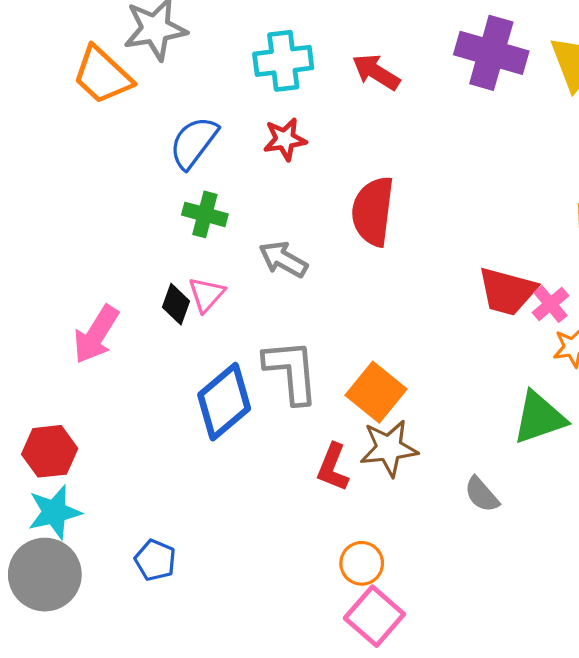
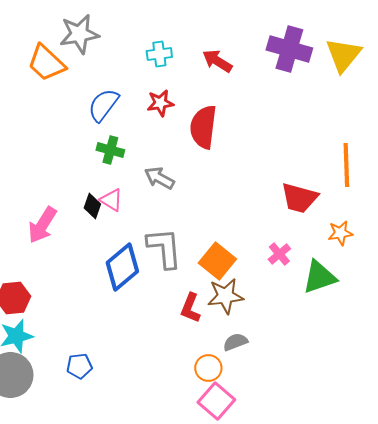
cyan cross: (283, 61) -> (159, 54), size x0.7
red semicircle: (373, 211) -> (203, 127), moved
pink triangle: (206, 294) -> (111, 200), turned -40
pink cross: (550, 304) -> (279, 254), moved
gray semicircle: (482, 495) -> (235, 342), moved, turned 110
blue pentagon: (155, 560) -> (79, 366), turned -30

